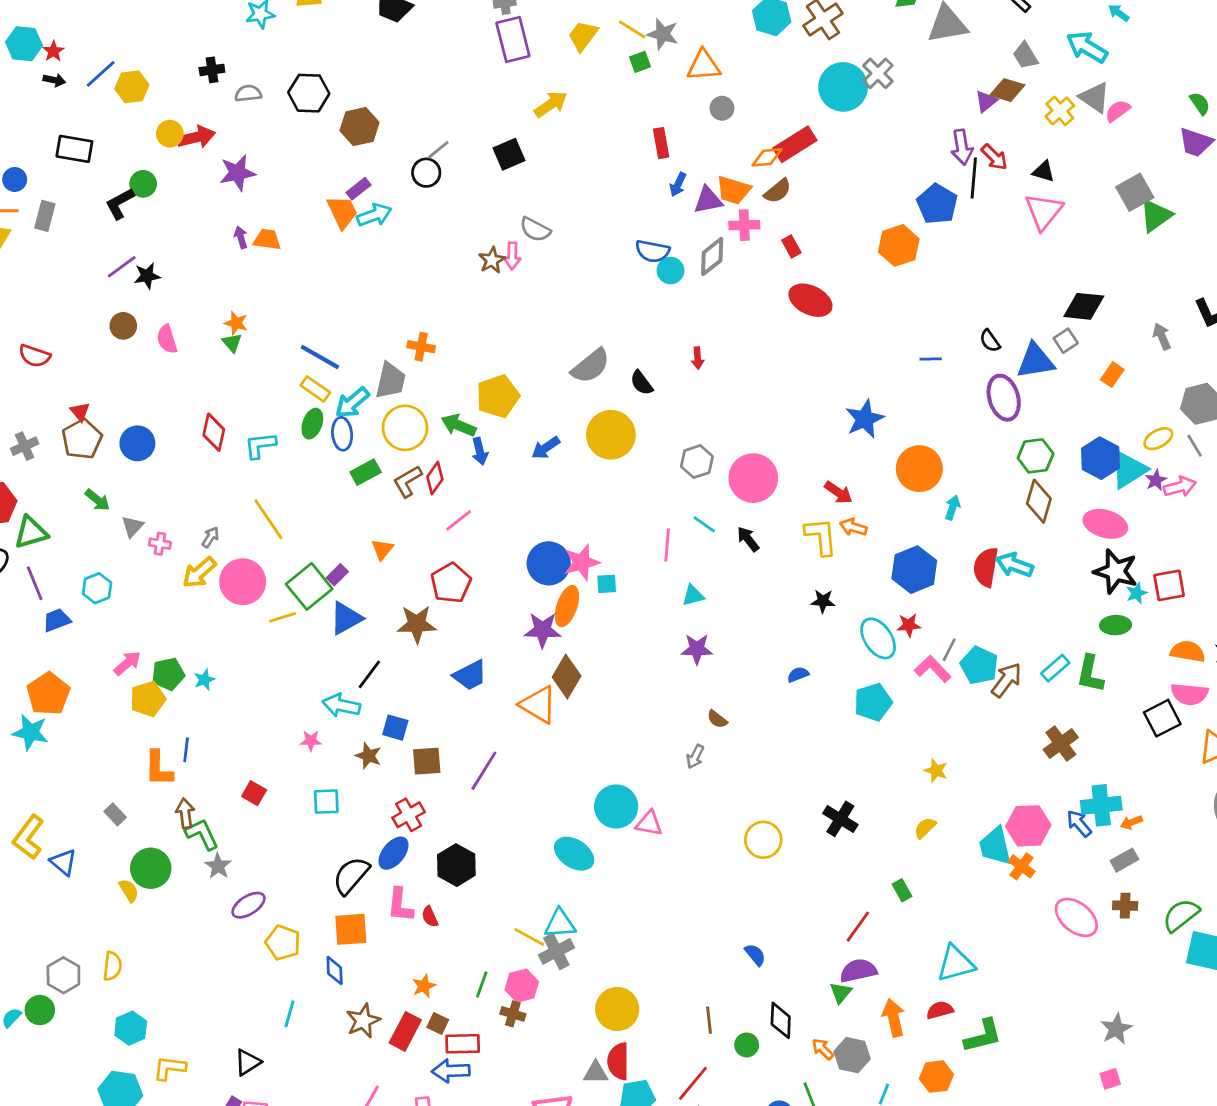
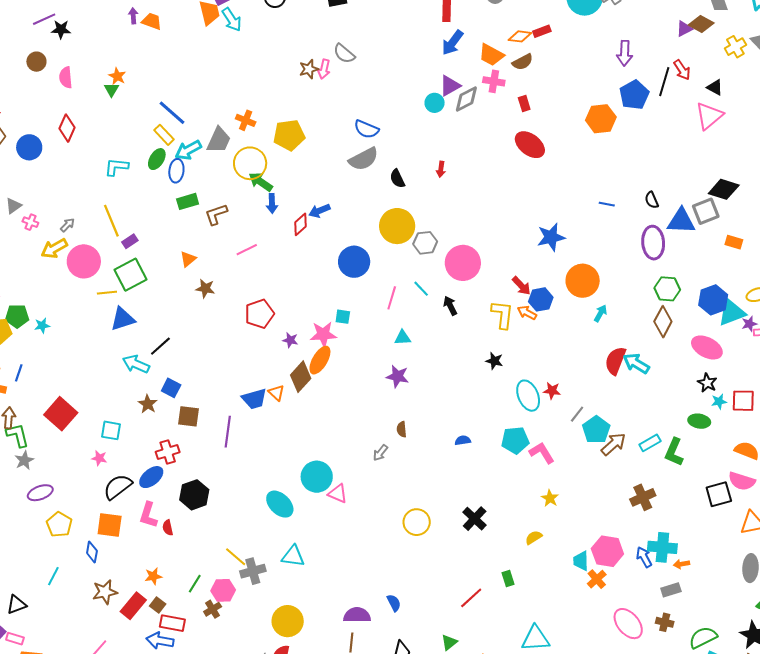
red rectangle: (795, 144) -> (542, 31), size x0.6
purple arrow: (962, 147) -> (625, 53), moved
blue arrow: (678, 185) -> (453, 43), size x1.5
purple triangle: (708, 200) -> (450, 86), moved, turned -30
cyan arrow: (374, 215) -> (232, 20), turned 65
blue semicircle: (653, 251) -> (366, 129), moved
gray square: (1066, 341) -> (706, 211), size x1.5
orange rectangle: (1112, 375) -> (734, 242), turned 60
yellow pentagon: (498, 396) -> (289, 135), moved
yellow circle: (405, 428) -> (250, 163), moved
red diamond: (214, 432) -> (67, 128), moved
yellow circle: (611, 435) -> (397, 226), moved
red diamond: (435, 478) -> (300, 224), moved
pink star: (582, 562) -> (323, 334), moved
blue circle: (549, 563) -> (354, 262), moved
blue hexagon: (914, 570) -> (541, 299), moved, size x0.7
black star: (1116, 571) -> (707, 383), size x0.6
purple rectangle: (337, 575) -> (130, 241), moved
red pentagon: (451, 583) -> (259, 314), moved
orange ellipse: (567, 606) -> (320, 360), moved
blue triangle: (346, 618) -> (123, 319), moved
brown star: (417, 624) -> (205, 289), moved, size x0.7
purple star: (543, 630) -> (290, 340), size x0.6
pink L-shape: (933, 669) -> (542, 453), moved
blue trapezoid: (470, 675) -> (254, 399), moved
blue semicircle: (798, 675) -> (463, 440), moved
orange triangle: (538, 705) -> (276, 393), size x0.6
brown semicircle: (717, 719) -> (402, 429), turned 35
pink star: (311, 741) -> (99, 458), moved
purple line: (484, 771) -> (228, 432), turned -36
red square: (254, 793) -> (61, 414), size x1.8
cyan trapezoid: (995, 846) -> (581, 561), size x0.7
cyan triangle: (560, 924) -> (293, 556), moved
purple semicircle: (858, 971) -> (357, 615), moved
brown cross: (513, 1014) -> (213, 609), turned 30

